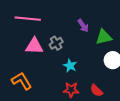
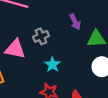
pink triangle: (34, 46) -> (15, 49), moved

